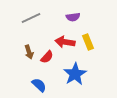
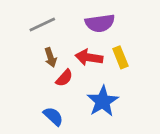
purple semicircle: (73, 17) -> (100, 23), size x1.5
brown arrow: (29, 52) -> (51, 57), moved

